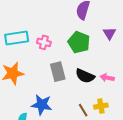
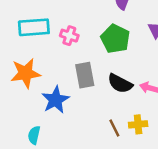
blue star: (42, 105) -> (55, 100), moved, turned 30

